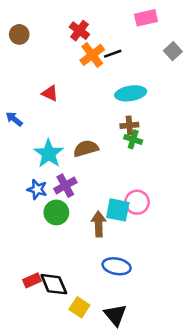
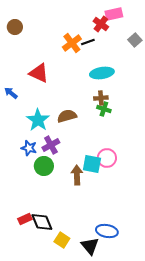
red cross: (79, 31) -> (101, 24), moved
red triangle: (50, 93) -> (39, 73), size x1.5
blue ellipse: (117, 266) -> (107, 231), moved

